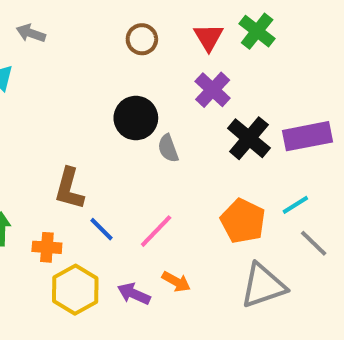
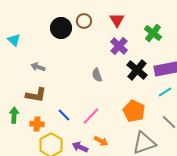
green cross: (257, 31) -> (153, 33), moved
gray arrow: (31, 33) -> (38, 67), moved
black circle: (136, 118) -> (61, 28), moved
brown L-shape: (69, 189) -> (36, 95), moved, turned -95
cyan line: (295, 205) -> (165, 92), moved

